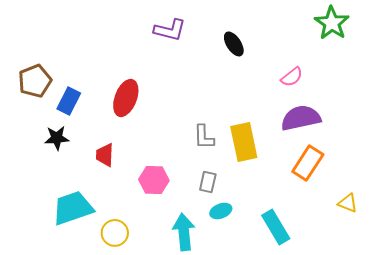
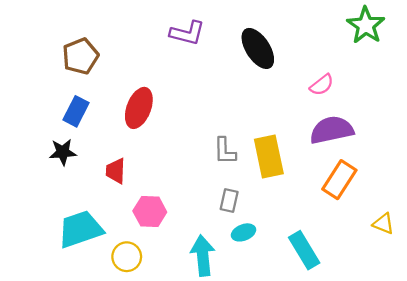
black ellipse: (234, 44) -> (258, 48), size x1.5
brown pentagon: (35, 81) -> (80, 56), moved
pink hexagon: (154, 180) -> (150, 212), moved

